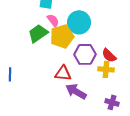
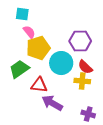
cyan circle: (79, 22) -> (61, 63), moved
green trapezoid: (38, 33) -> (19, 69), moved
purple hexagon: (85, 54) -> (80, 41), moved

